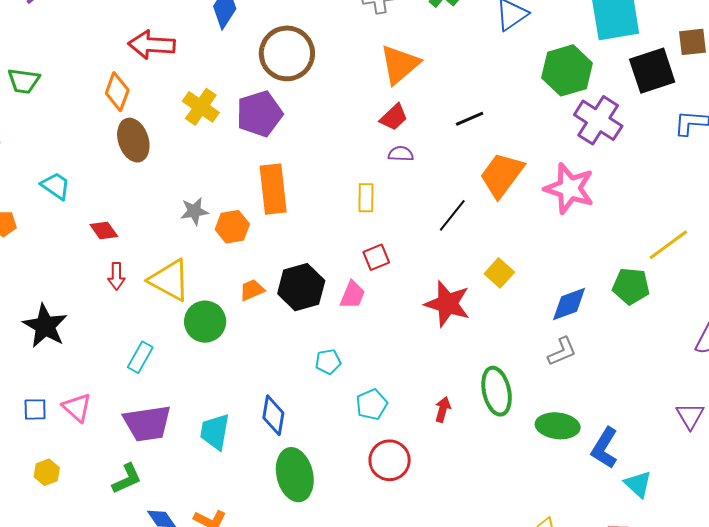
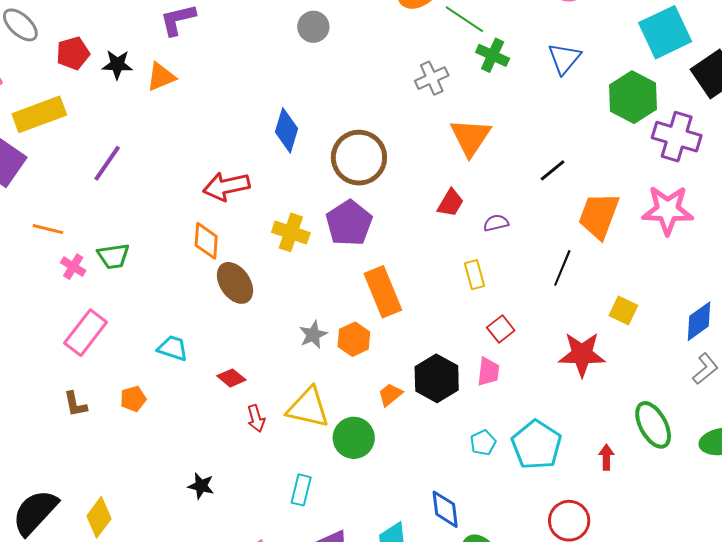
red trapezoid: (394, 117) -> (450, 203), moved
black star: (45, 326) -> (201, 486), size x0.6
cyan pentagon: (372, 405) -> (537, 445), moved, size x1.6

